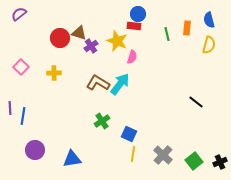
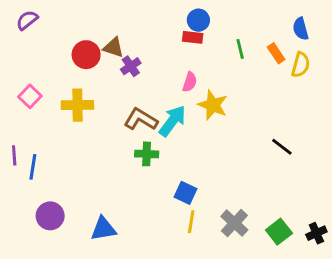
orange rectangle: (187, 28) -> (276, 53), moved, turned -40
yellow star: (117, 41) -> (213, 105), moved
yellow cross: (54, 73) -> (77, 105), size x1.5
green cross: (102, 121) -> (147, 154), moved, turned 35

